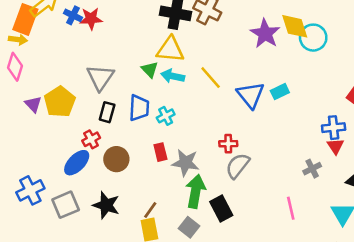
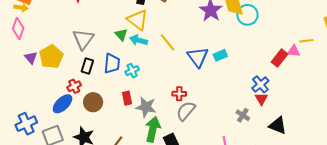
yellow triangle: (170, 50) -> (138, 20), turned 30
blue cross: (334, 128) -> (260, 84), turned -36
gray cross: (312, 169) -> (243, 115), turned -32

